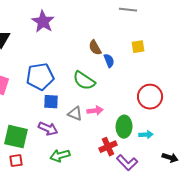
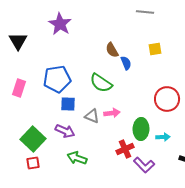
green square: (16, 137) -> (33, 139), turned 30
green arrow: (60, 156) -> (77, 158), turned 36

